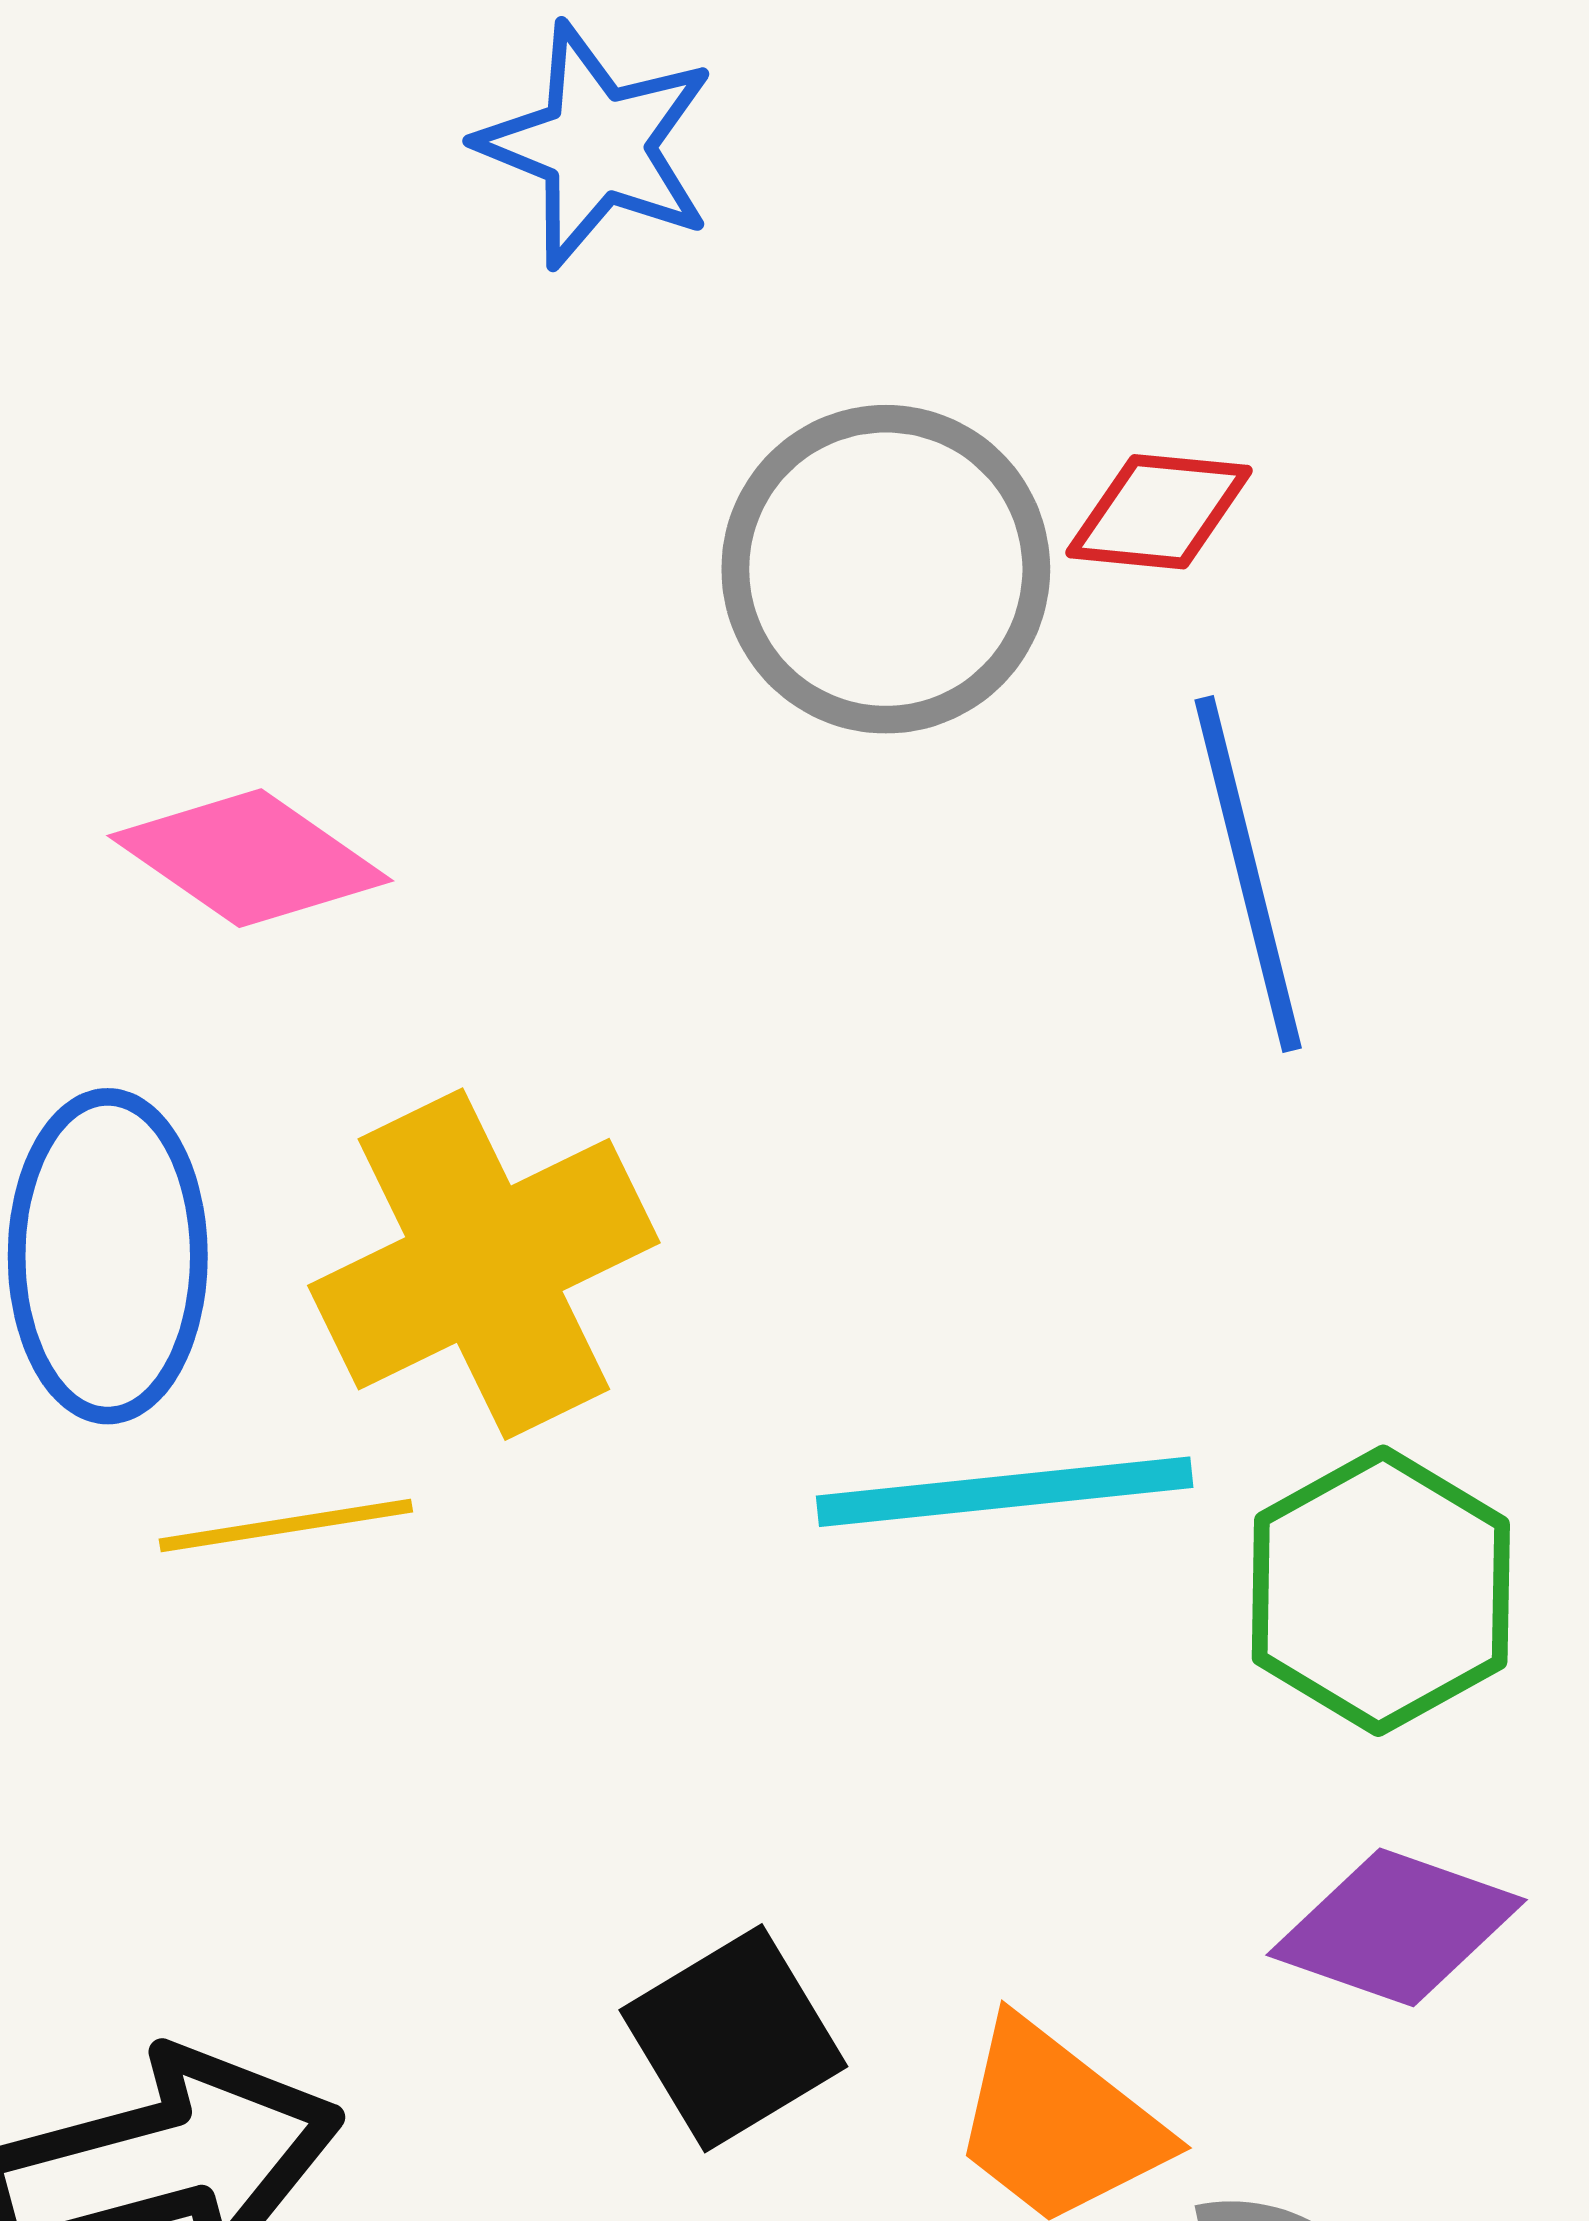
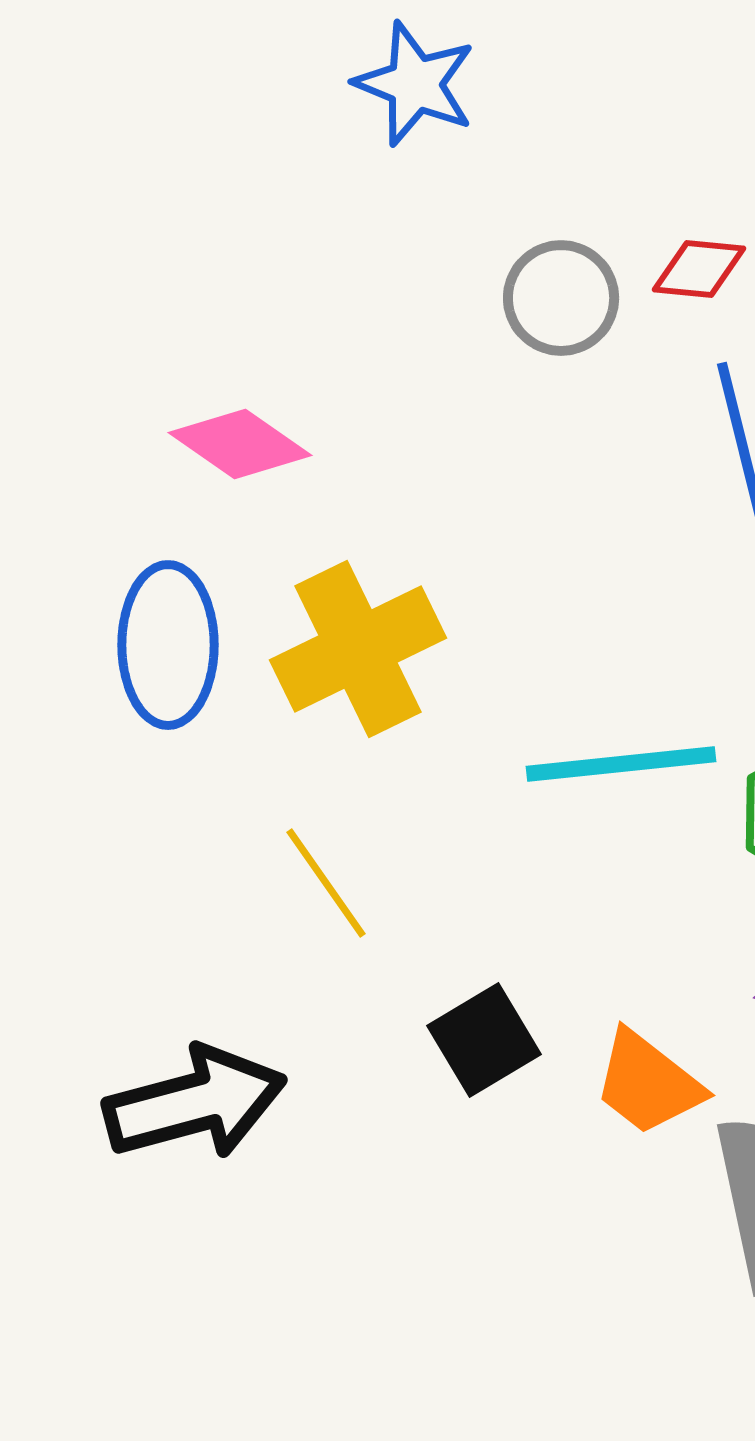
gray circle: (886, 569) -> (561, 298), size x0.7
yellow line: (286, 1525) -> (326, 883), moved, turned 64

